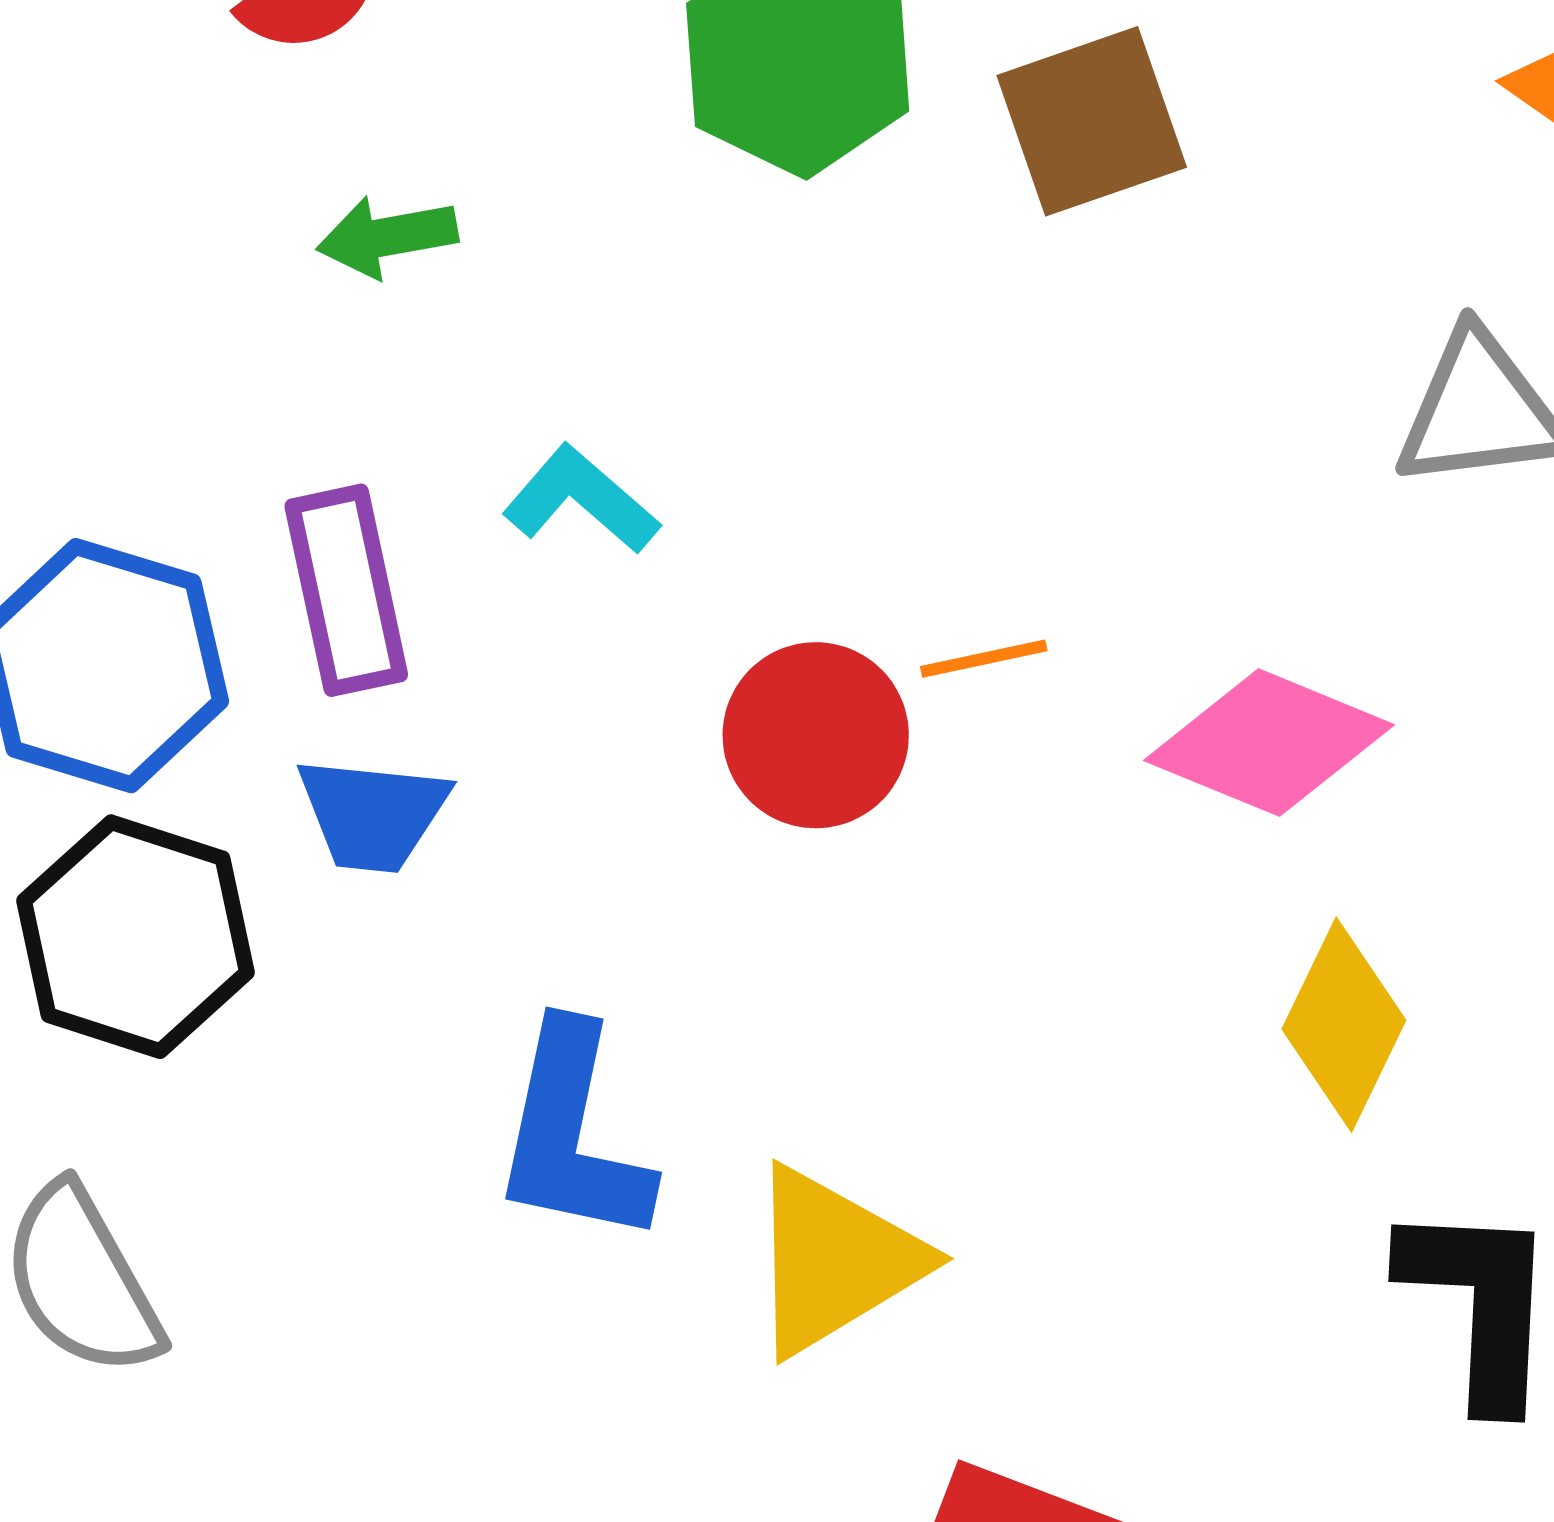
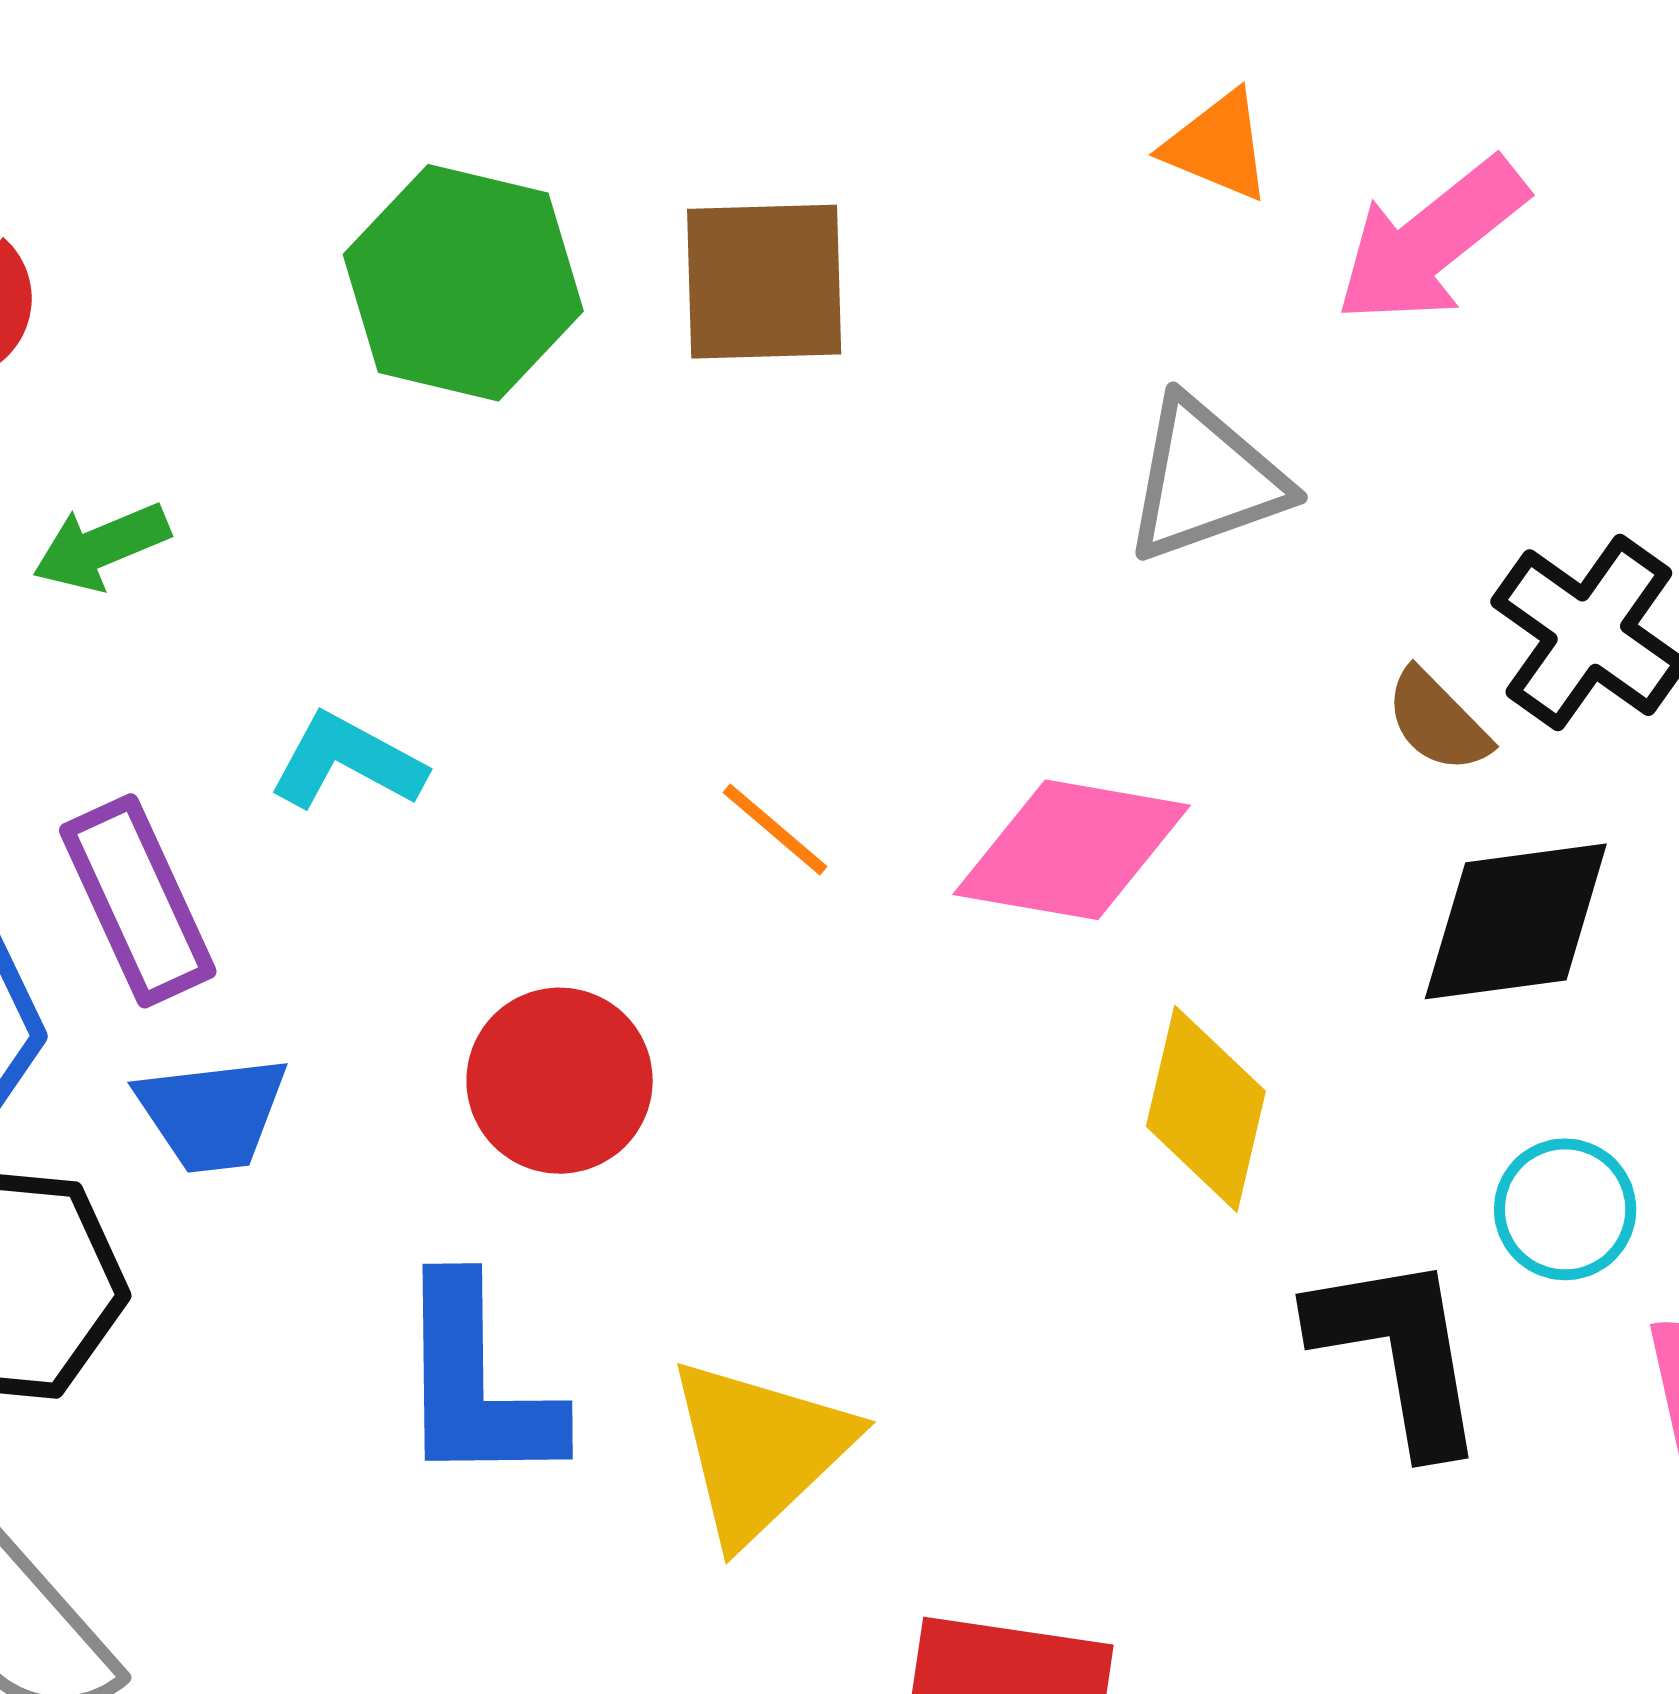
brown square: (1092, 121) -> (764, 282), turned 30
orange line: (984, 659) -> (775, 830), turned 65
red circle: (816, 735) -> (560, 1081), moved

